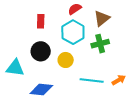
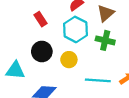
red rectangle: (41, 21) -> (41, 19), turned -32
green cross: (100, 44) -> (105, 40), turned 30

